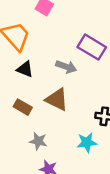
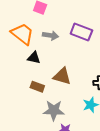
gray arrow: (66, 67) -> (51, 35), moved
gray star: (38, 141) -> (54, 110), size x1.5

